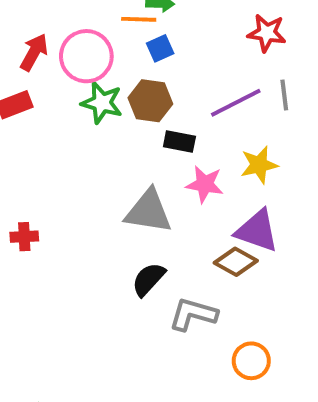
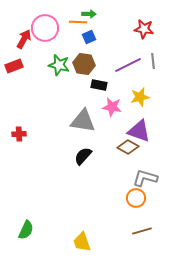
pink circle: (86, 56) -> (45, 28), moved
gray L-shape: (193, 314) -> (145, 178), moved

